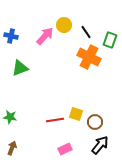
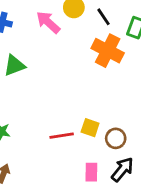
pink arrow: (45, 36) -> (48, 22), turned -90
pink rectangle: (65, 149) -> (91, 172), moved, turned -64

